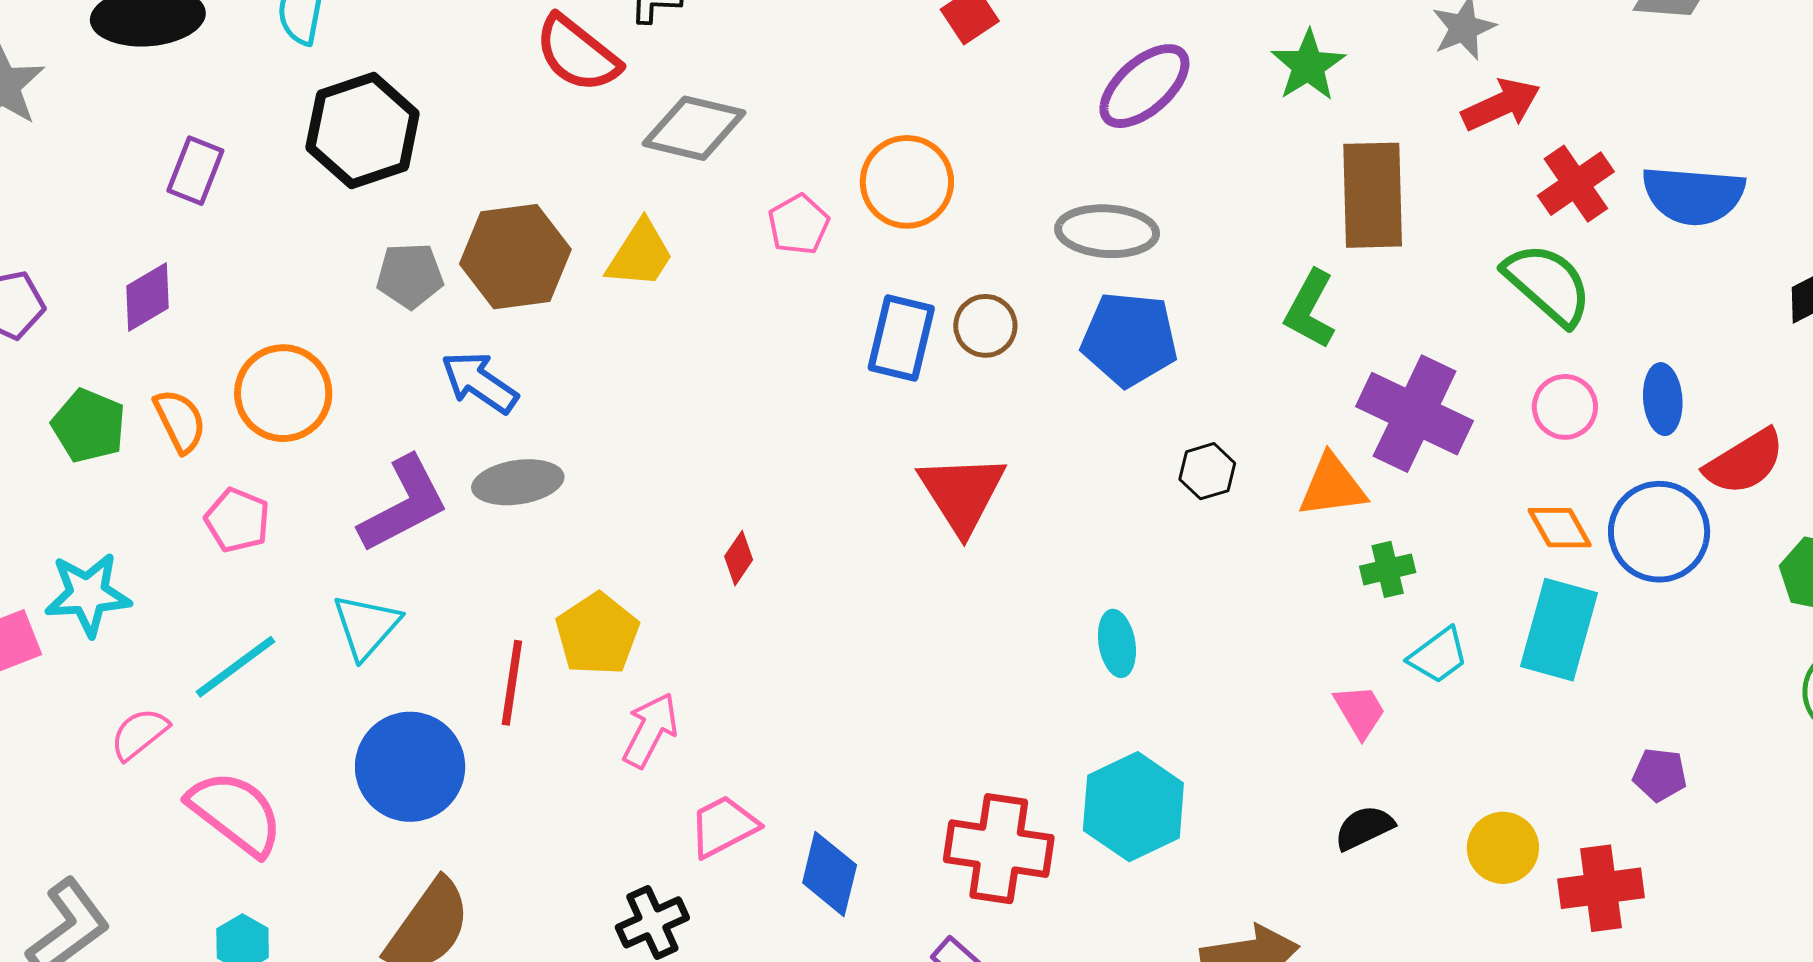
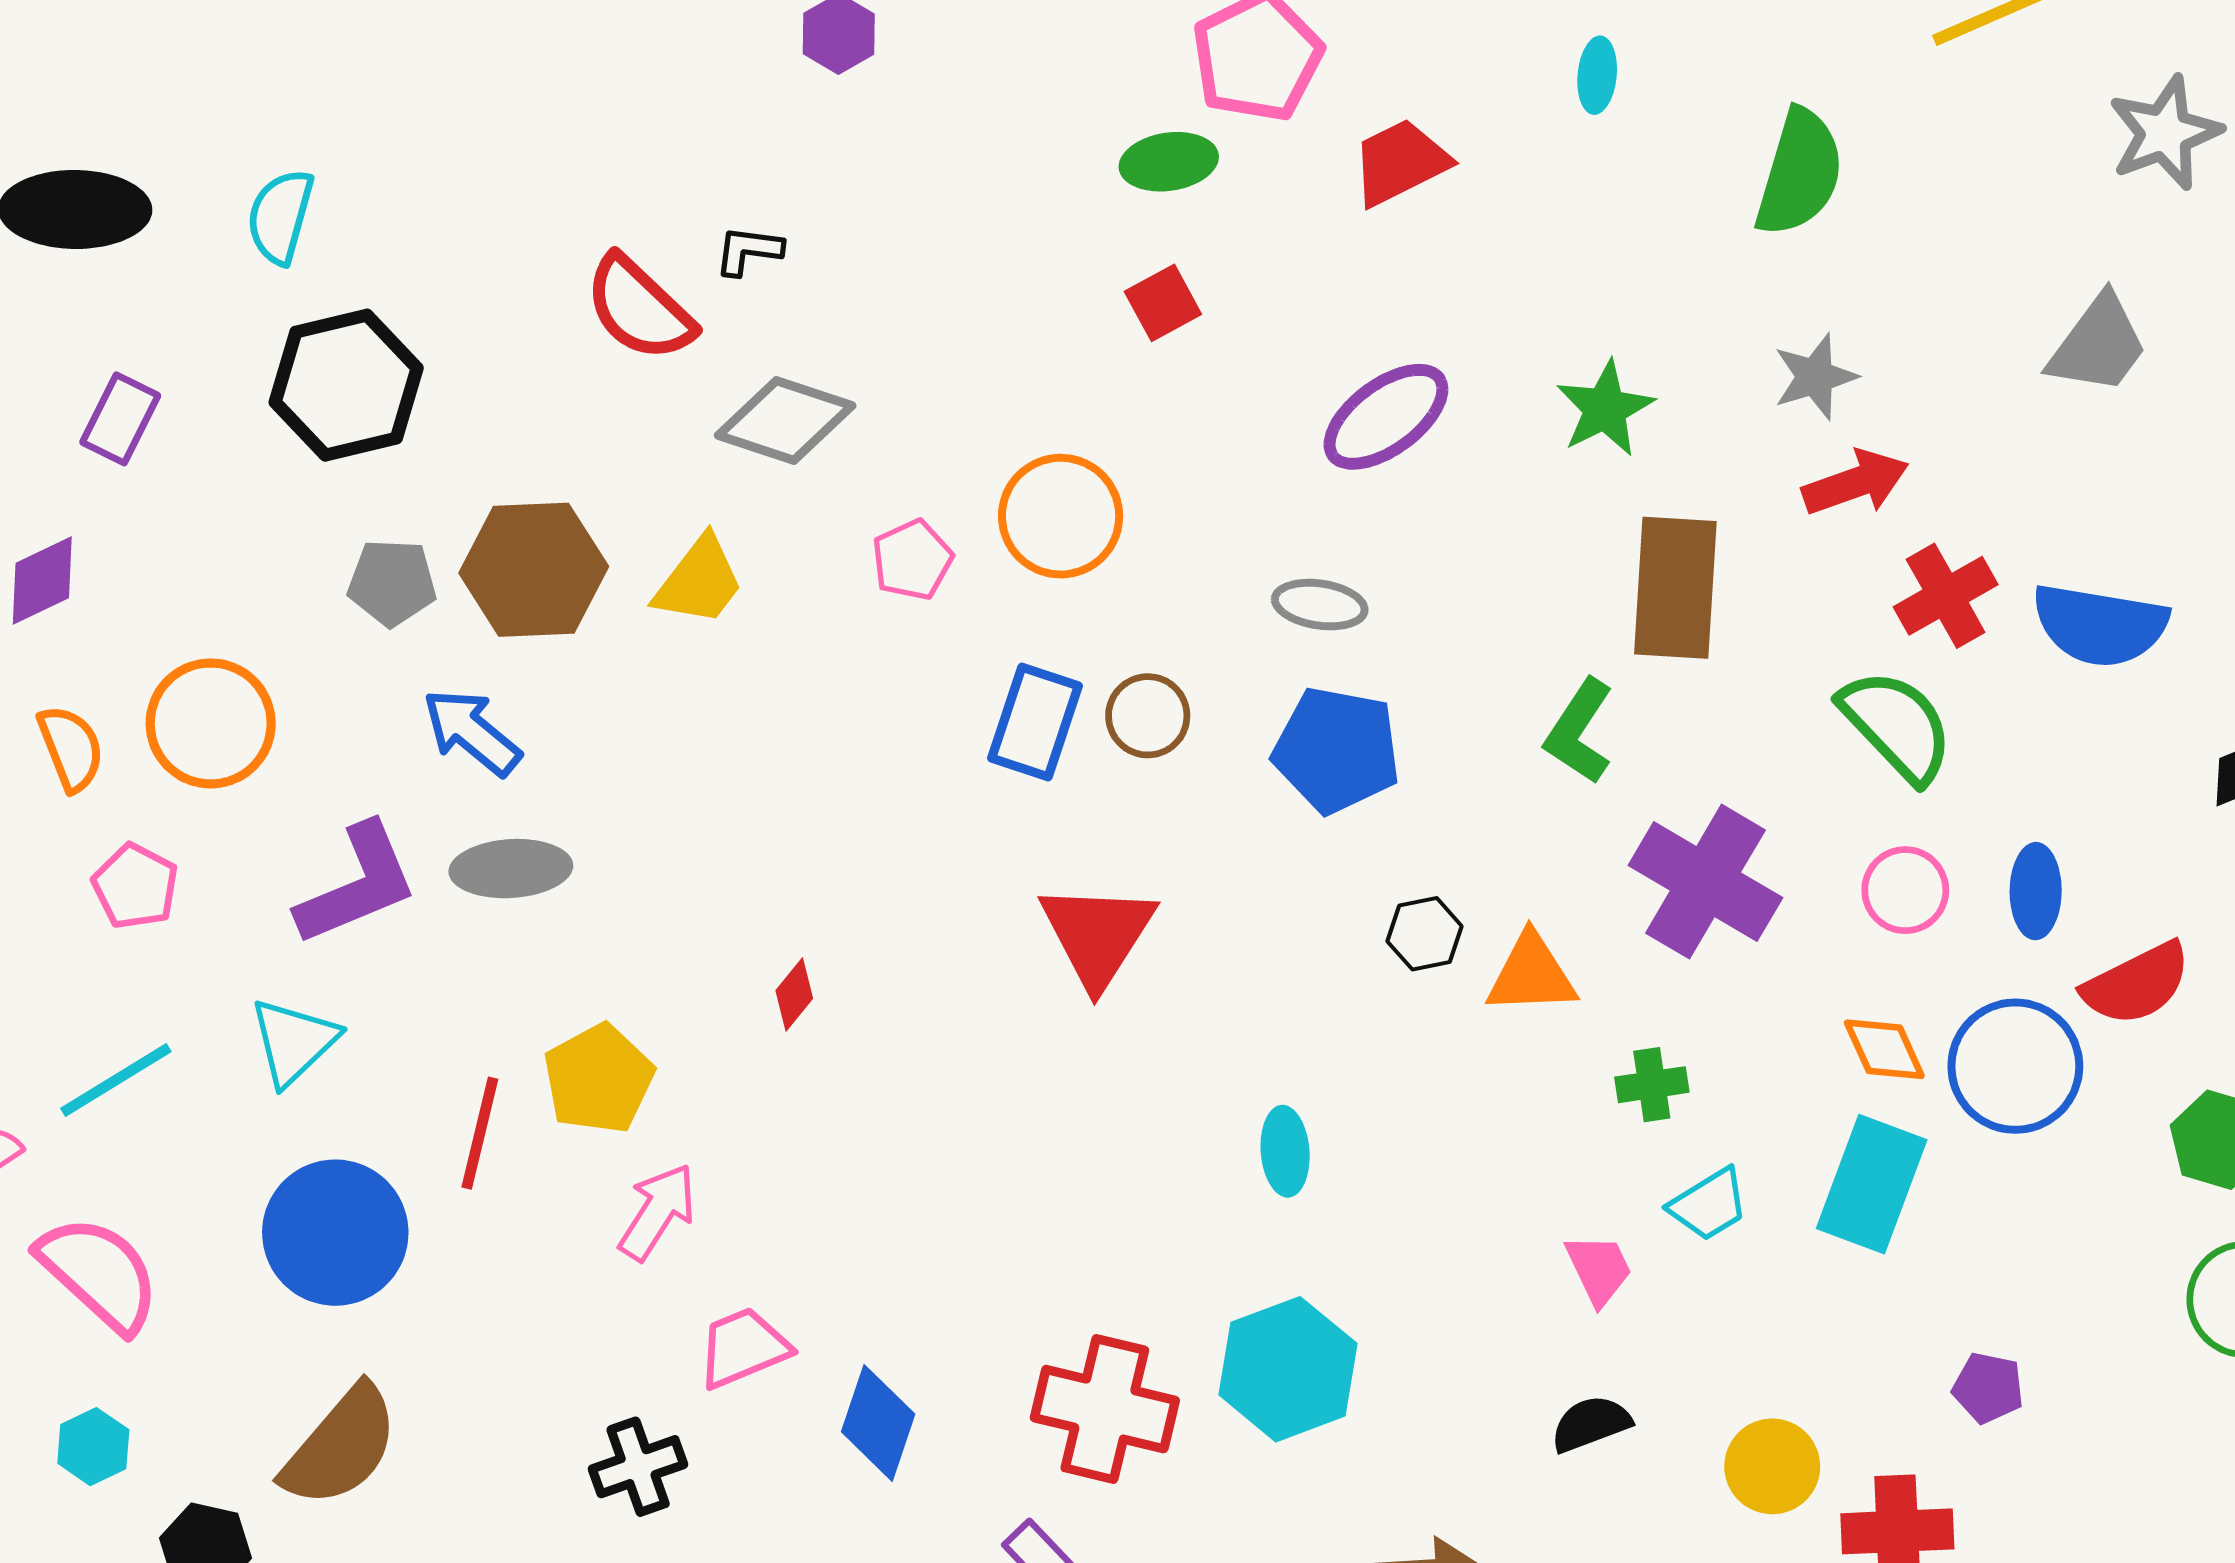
gray ellipse: (1107, 231) -> (1320, 605), size x0.7
orange triangle: (1332, 486) -> (1531, 974), moved

